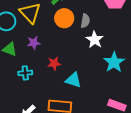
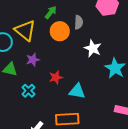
gray semicircle: (85, 21) -> (79, 22), moved
cyan cross: (25, 73) -> (28, 91), turned -32

